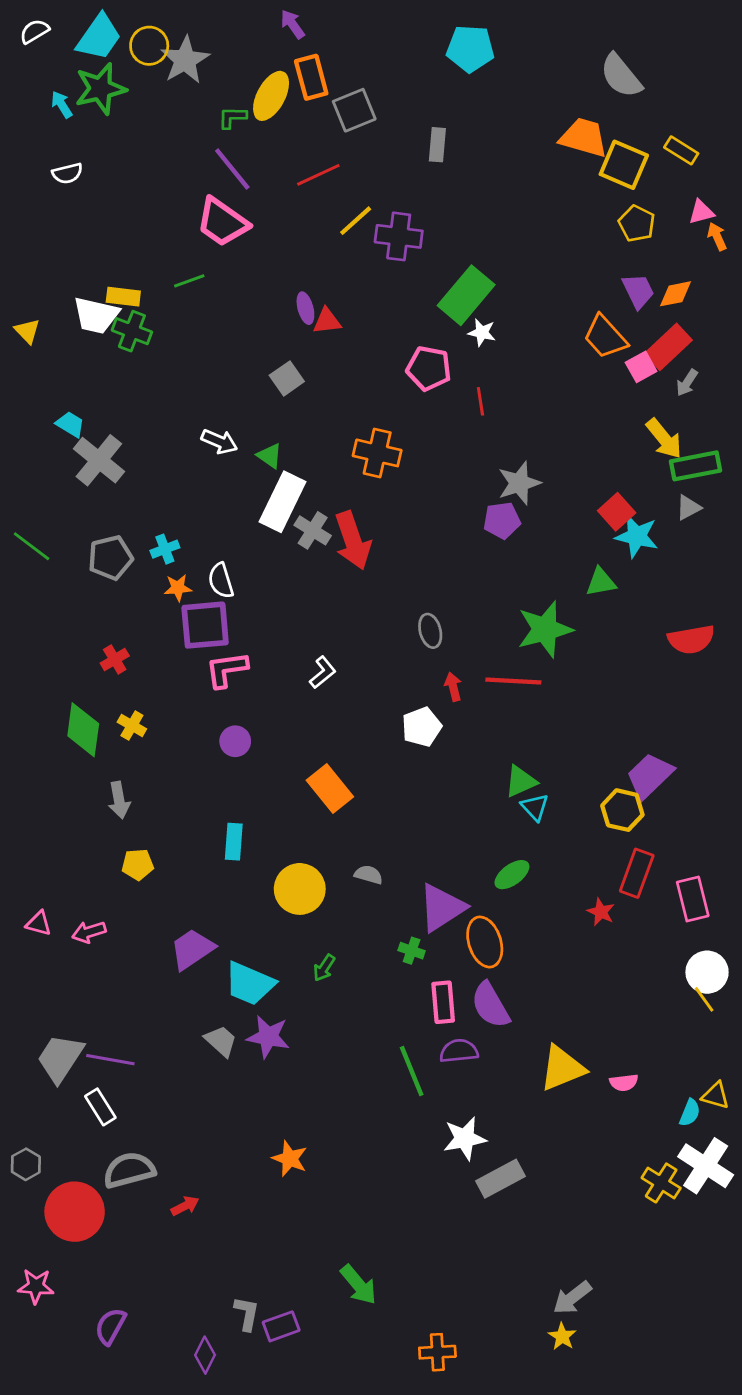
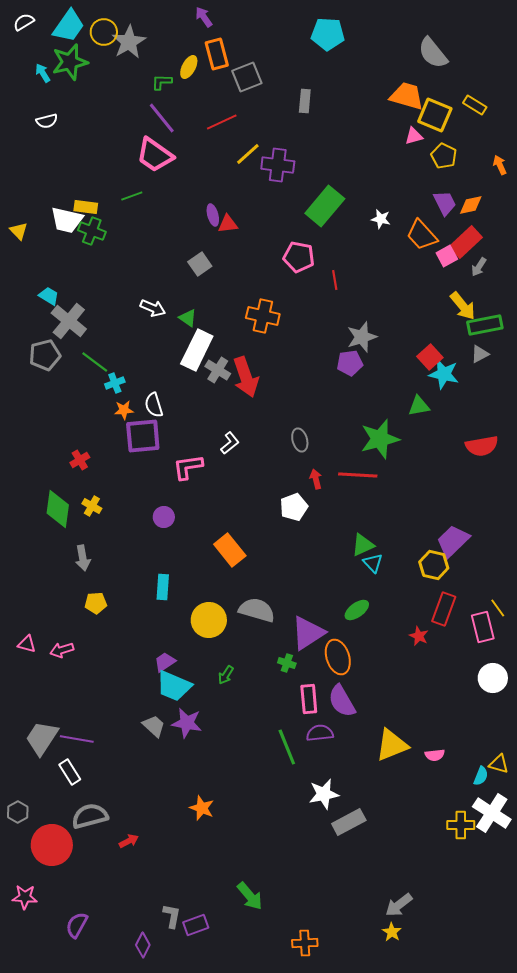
yellow ellipse: (271, 96) -> (189, 67), size x0.7
pink triangle: (701, 212) -> (414, 136), moved
white star: (482, 333) -> (381, 219), moved
green line: (32, 546) -> (95, 362), moved
gray pentagon: (110, 558) -> (45, 355), moved
pink L-shape: (227, 670) -> (188, 467), moved
white L-shape: (323, 672) -> (230, 443), moved
gray semicircle: (369, 875) -> (257, 610), size x1.8
purple trapezoid: (192, 949) -> (165, 662), moved, size x0.7
yellow line: (704, 999) -> (498, 608), moved
yellow cross: (661, 1183) -> (461, 825), turned -32

